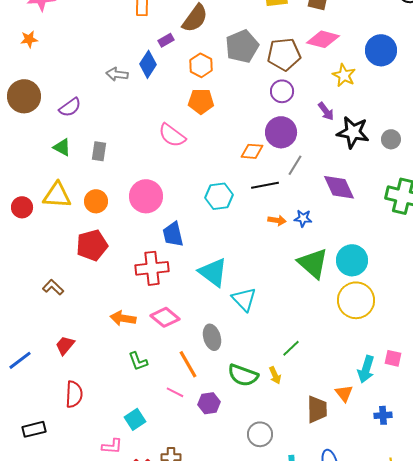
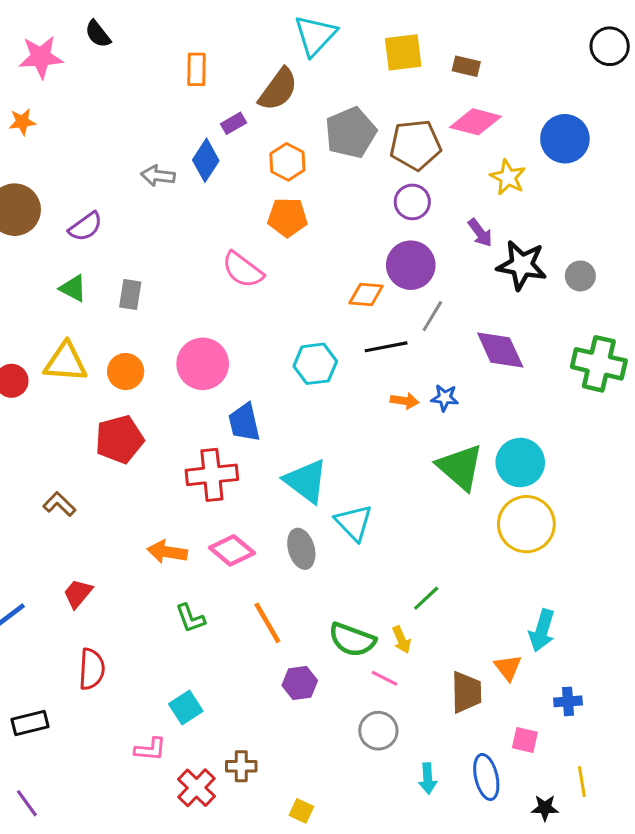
gray ellipse: (212, 337) -> (301, 549), moved
pink square: (393, 358) -> (525, 740), moved
pink line: (175, 392) -> (385, 678), moved

